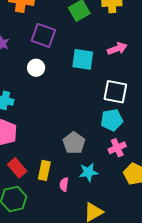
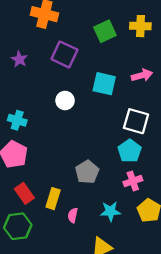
white circle: (36, 68) -> (65, 101), moved
cyan pentagon: (112, 120) -> (130, 151), turned -30
cyan star: (88, 172) -> (110, 211), moved

